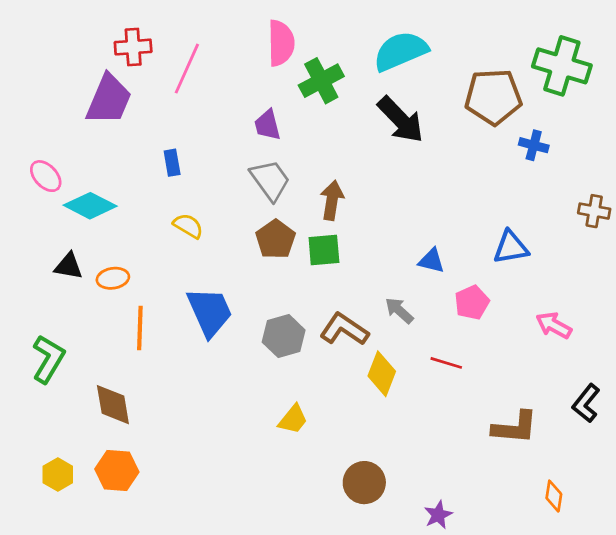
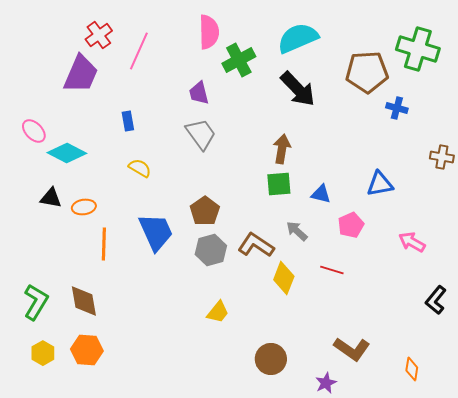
red cross: (133, 47) -> (99, 35), turned -32
brown arrow: (332, 200) -> (282, 149), moved
brown pentagon: (276, 239) -> (205, 211), moved
green square: (324, 250) -> (279, 184), moved
green L-shape: (48, 359) -> (36, 302), moved
brown L-shape: (515, 427) -> (352, 349), moved, turned 30

